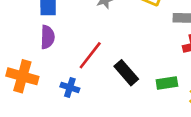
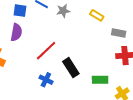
blue cross: (70, 87) -> (46, 80), moved

